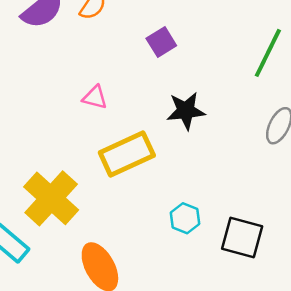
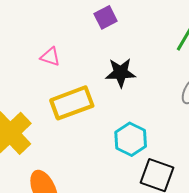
cyan hexagon: (185, 218) -> (131, 139), moved, size x1.4

